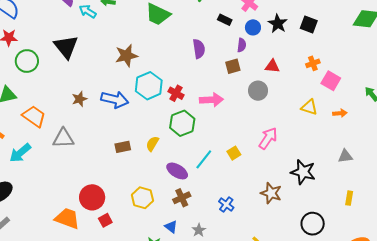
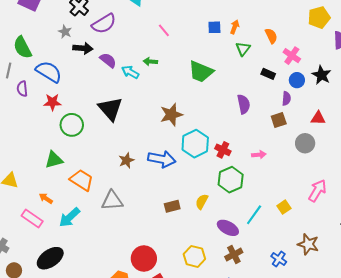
pink arrow: (211, 100) -> (259, 155), size x0.6
brown star: (271, 193) -> (308, 244), moved

